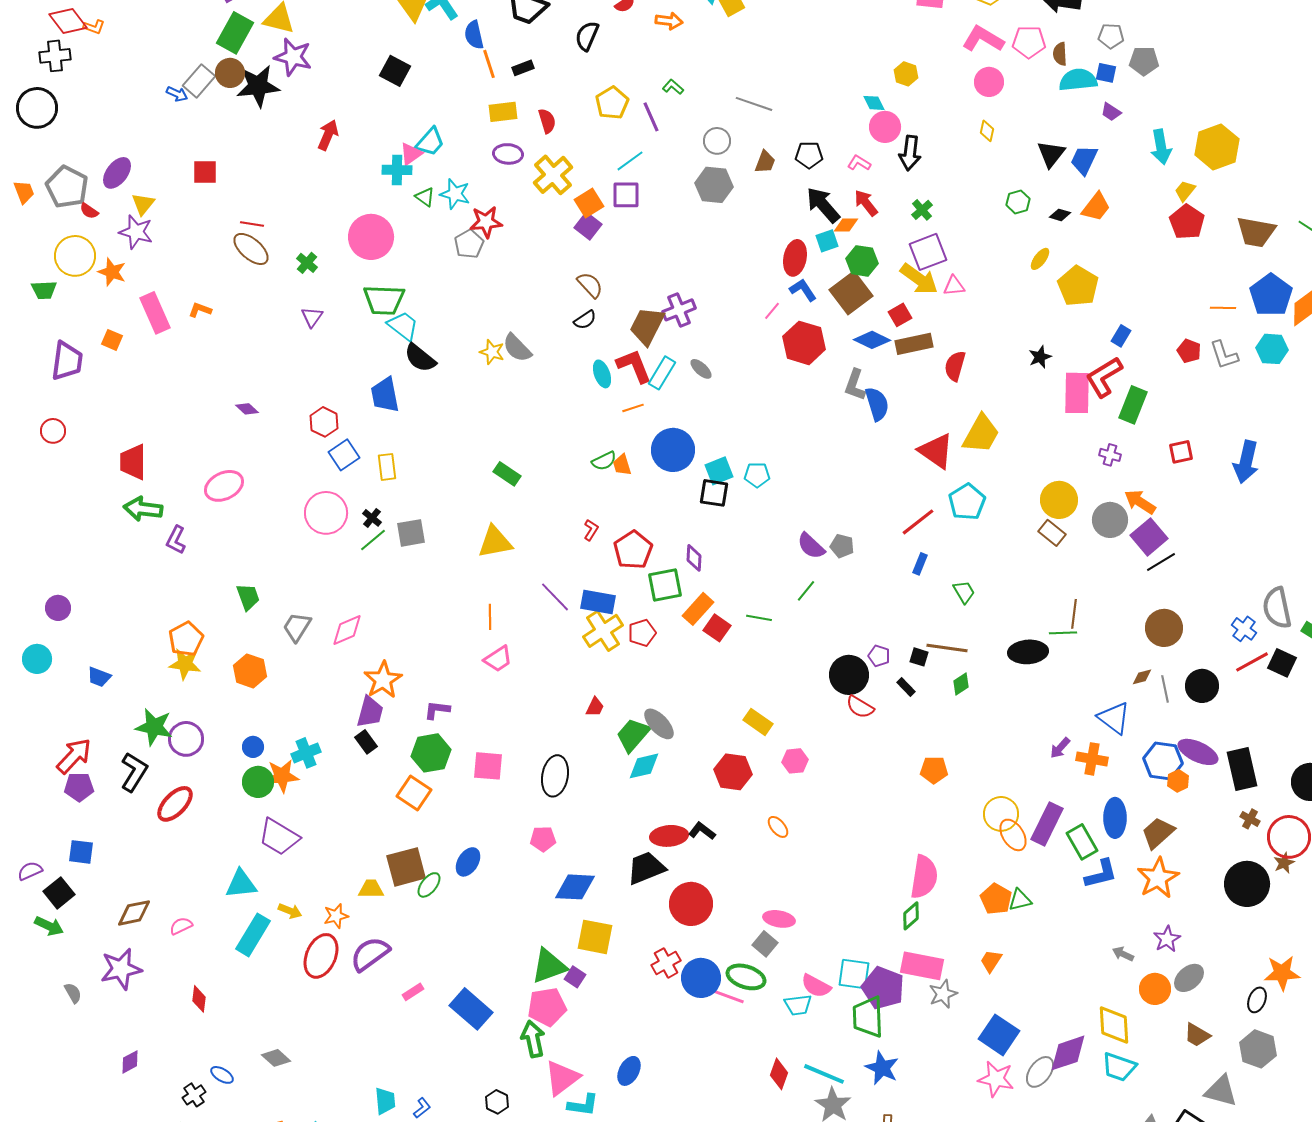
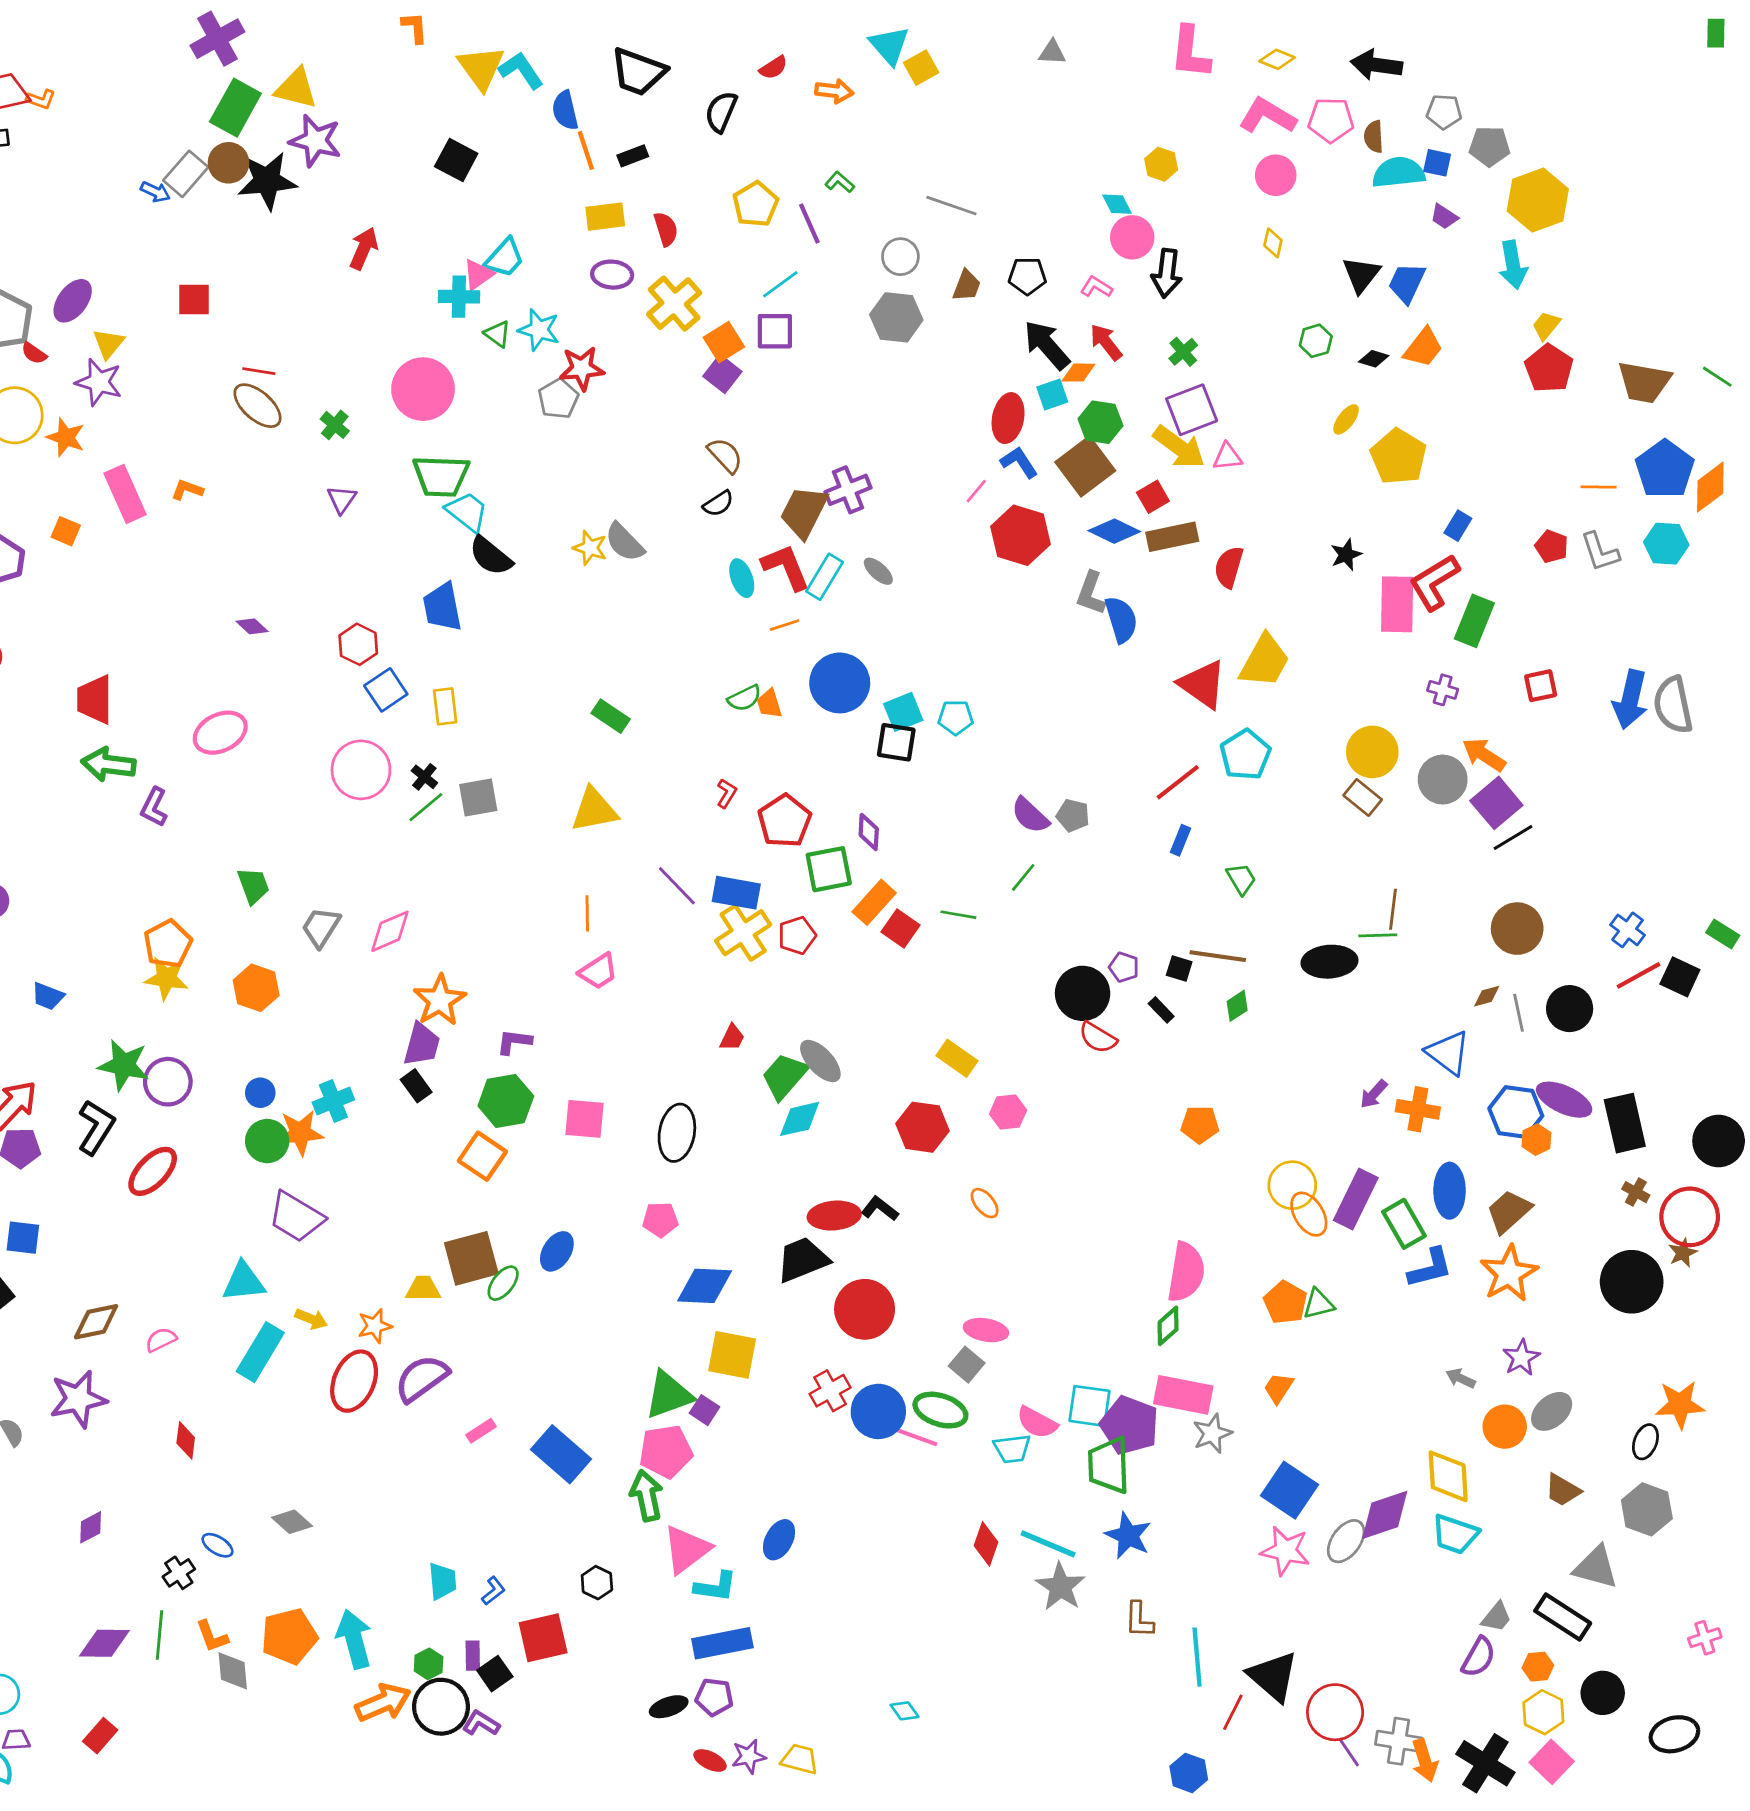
yellow hexagon: (1217, 147) -> (1538, 200), moved
gray semicircle: (1277, 608) -> (1673, 705), moved

